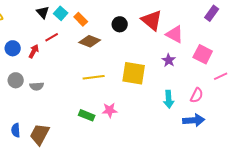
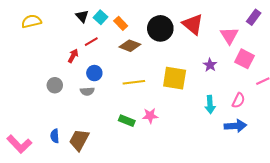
black circle: (120, 24) -> (160, 28), size x1.6
pink triangle: (175, 34) -> (229, 36), moved, turned 30
blue circle: (13, 48) -> (94, 73), moved
gray semicircle: (37, 86) -> (87, 91), moved

